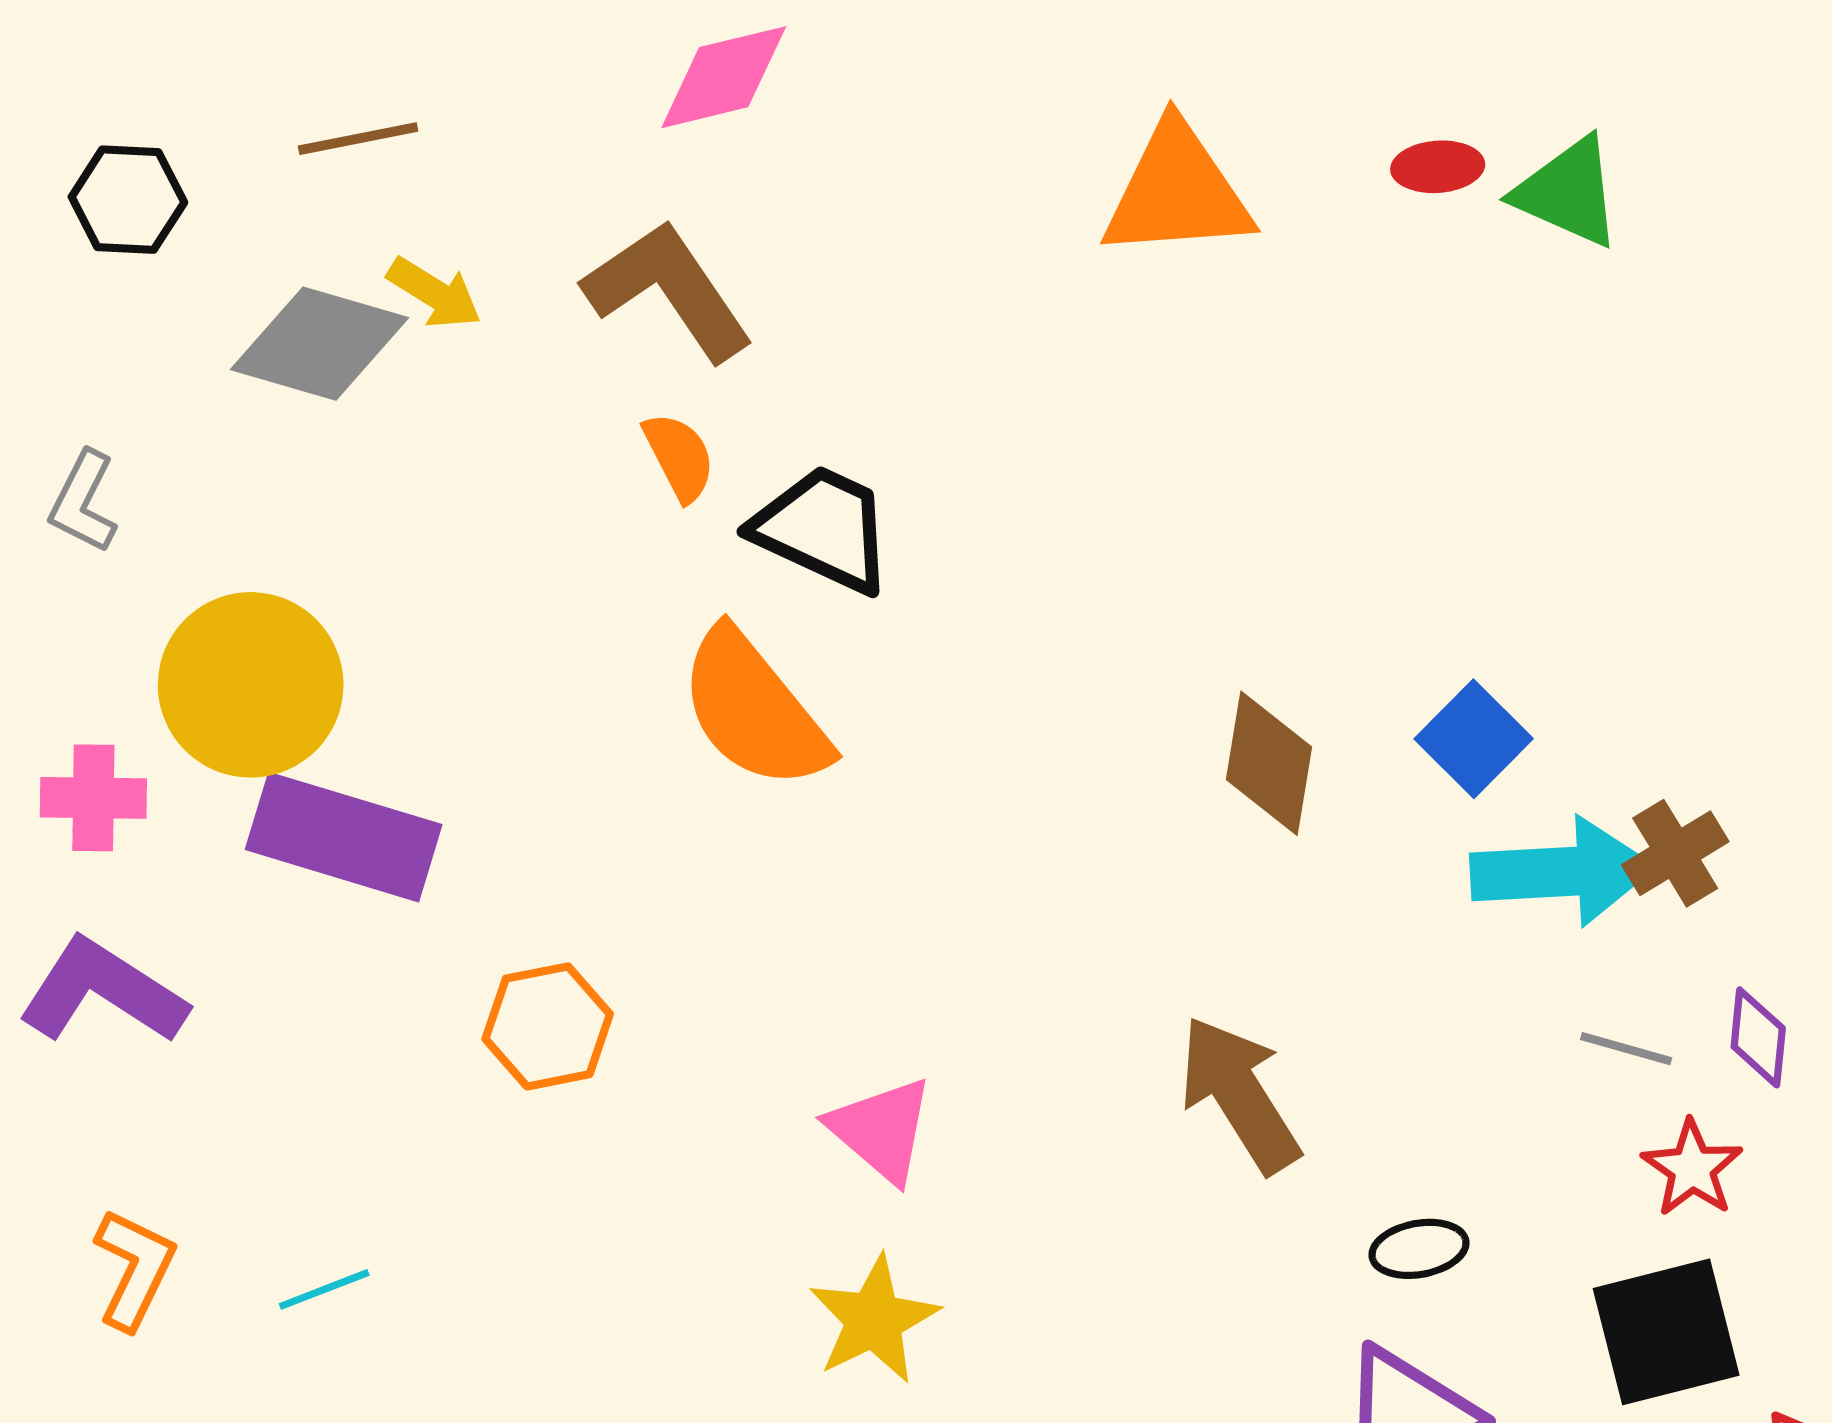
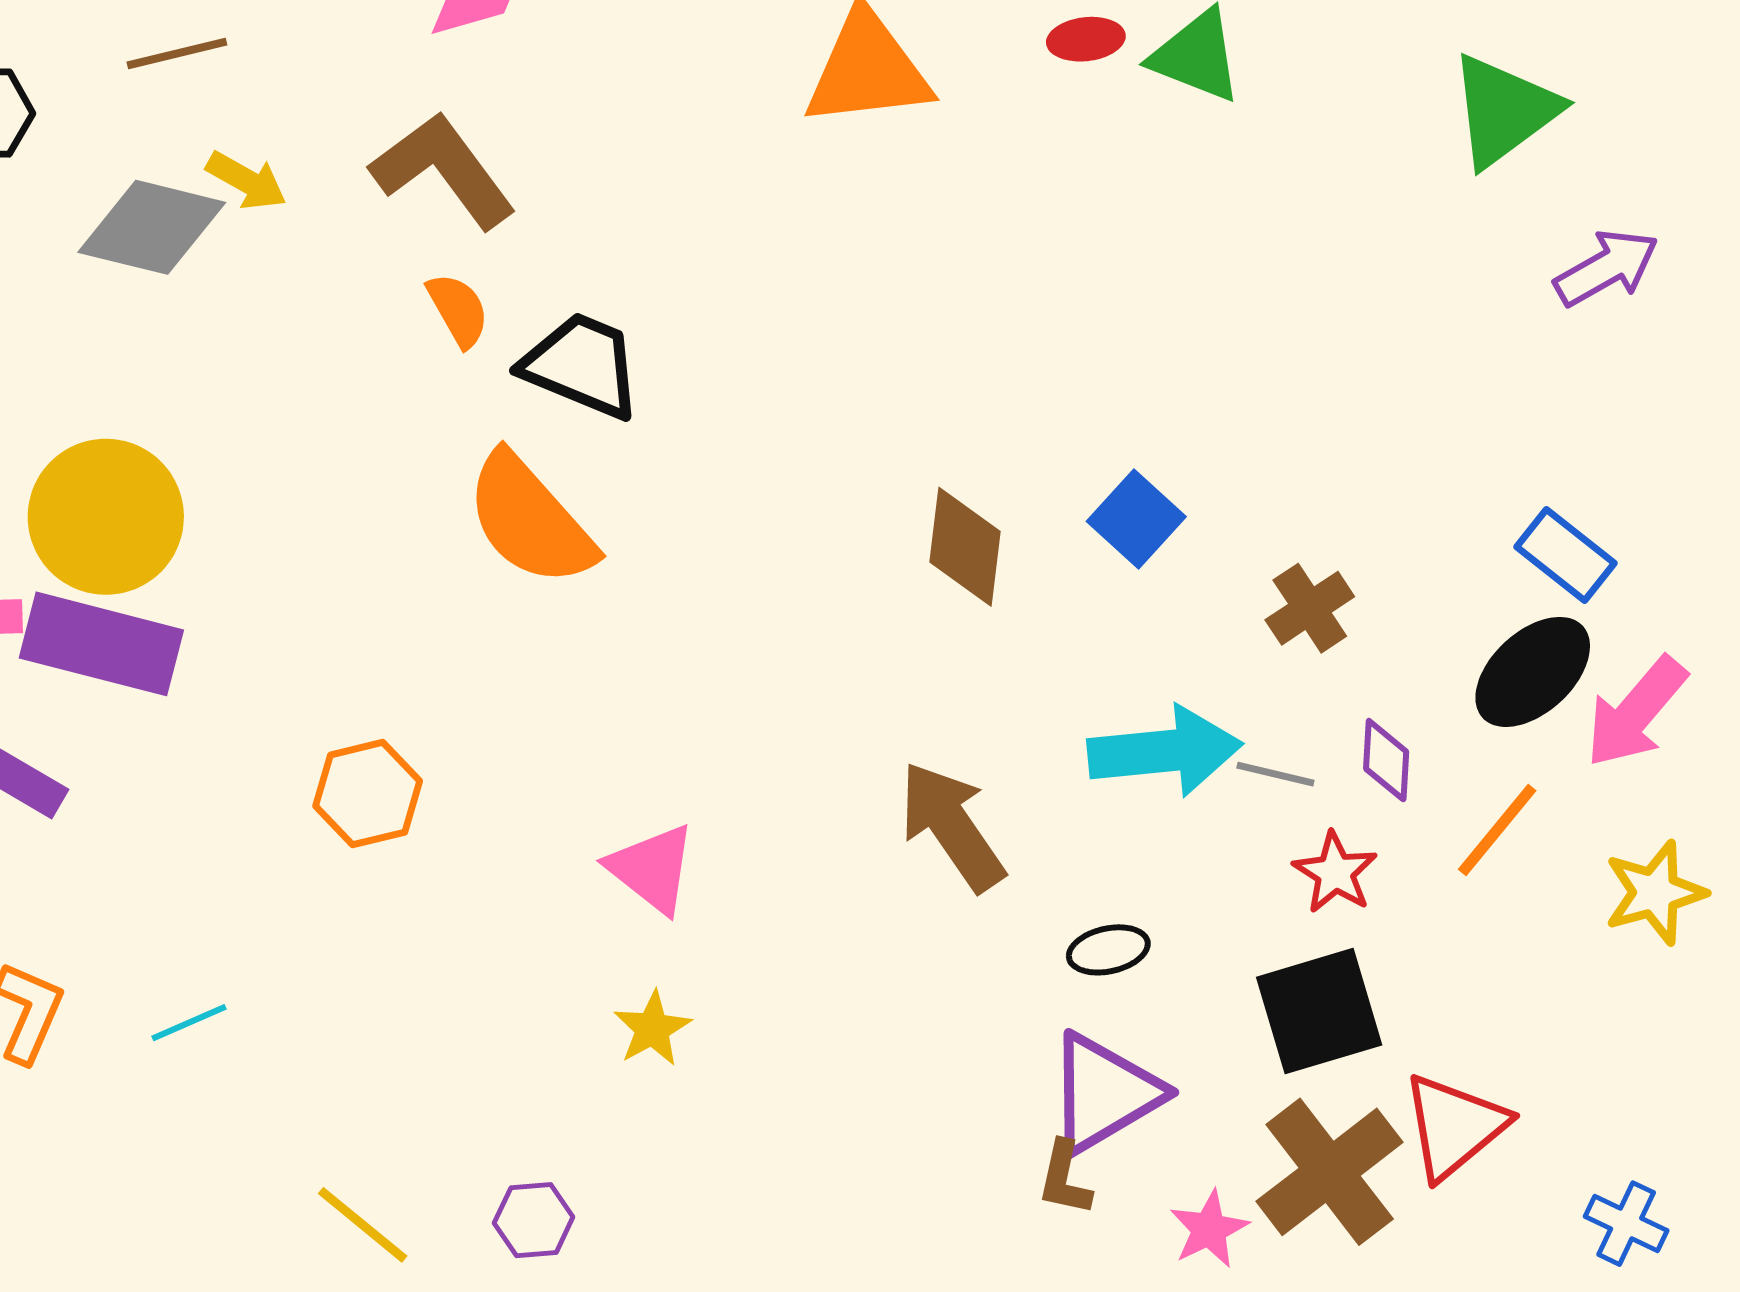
purple rectangle: (344, 837) -> (101, 644), moved
cyan arrow: (1562, 872) -> (1165, 751), moved
yellow star: (874, 1320) -> (652, 1029), size x0.7

